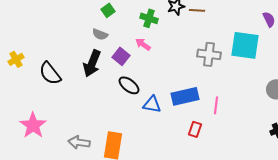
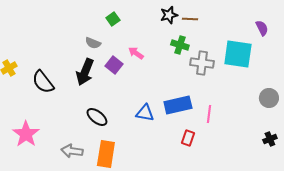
green square: (108, 10) -> (113, 19), moved
green cross: (149, 18) -> (180, 45), moved
black ellipse: (129, 85) -> (97, 117), moved

